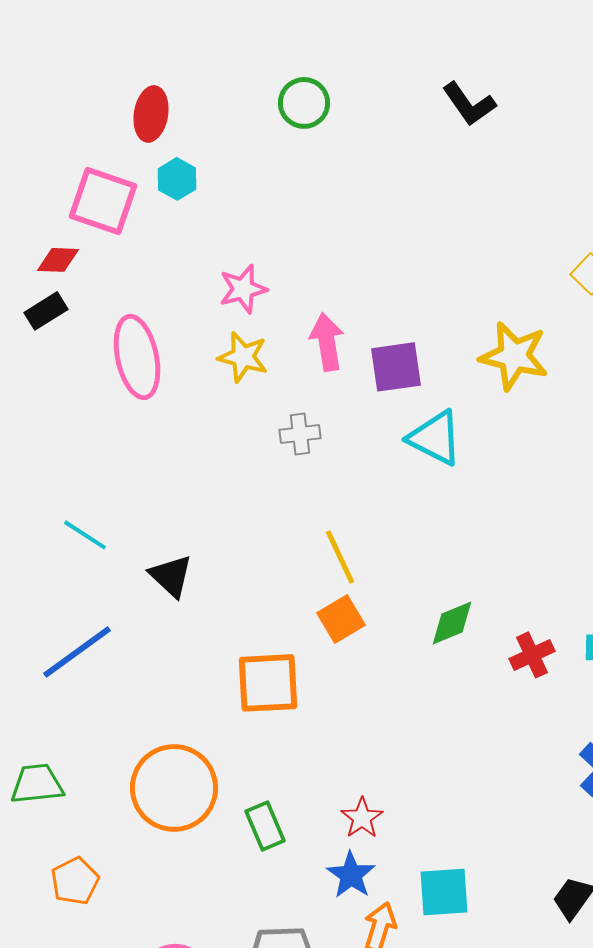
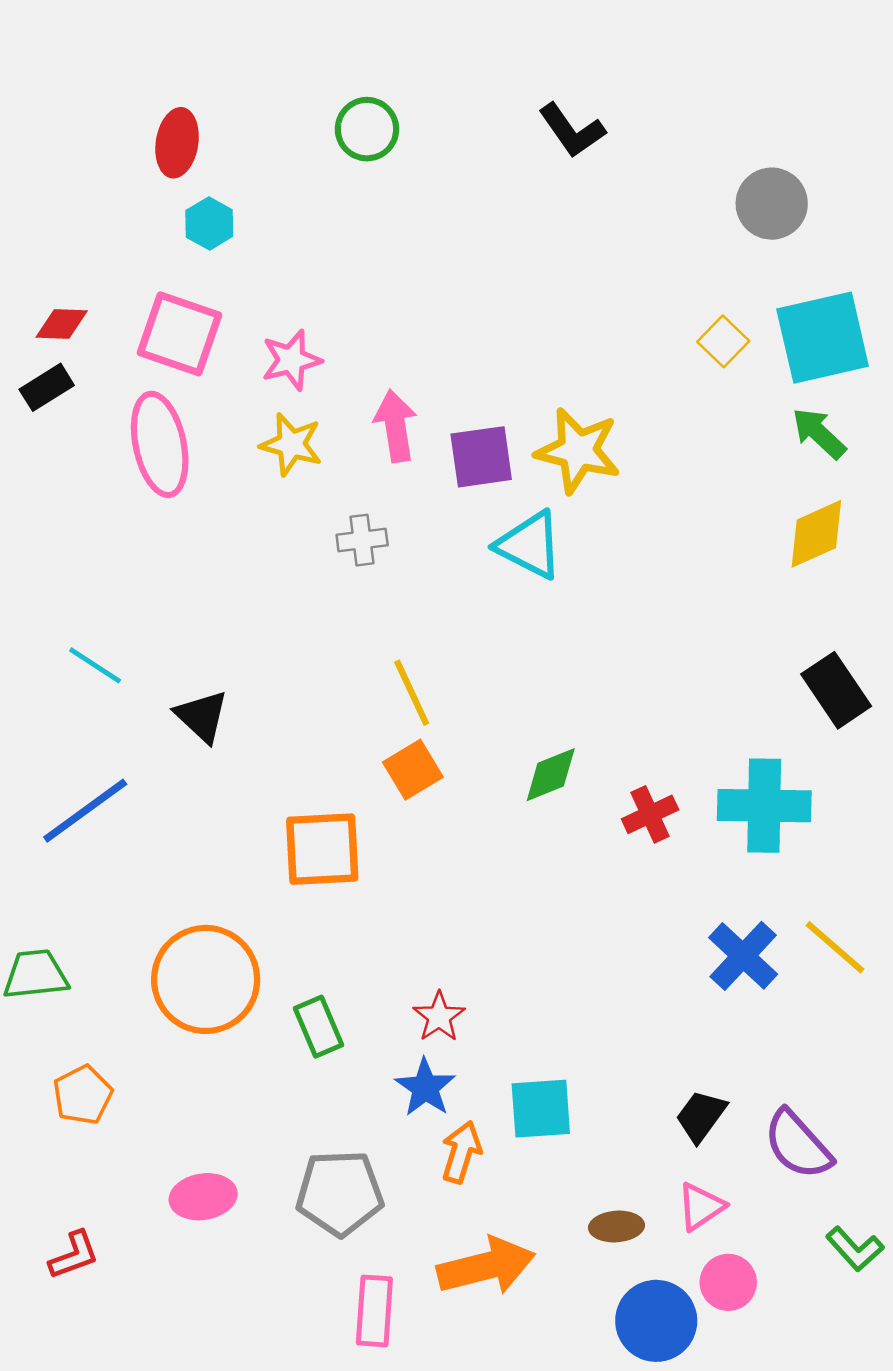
pink square: (103, 201) -> (180, 334), moved
yellow star: (514, 356) -> (578, 451), moved

